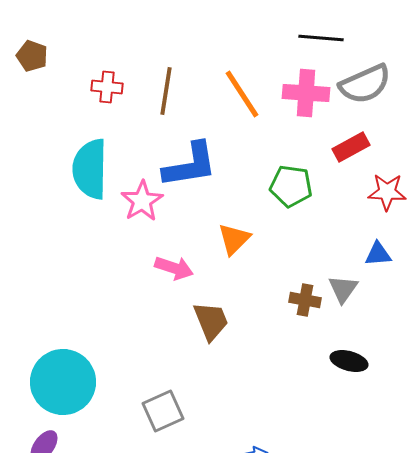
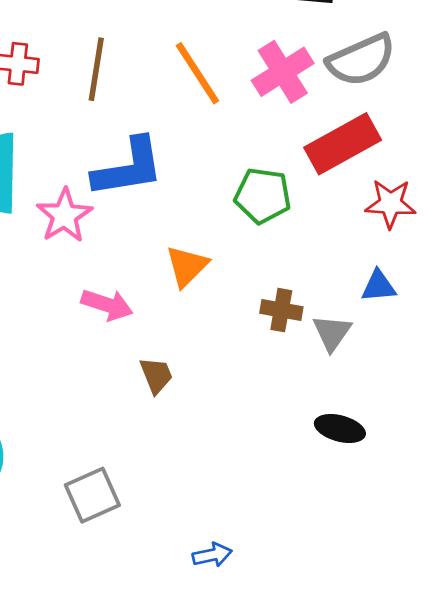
pink cross: (306, 93) -> (283, 72), turned -36
red rectangle: (351, 147) -> (343, 144), size x1.5
brown cross: (305, 300) -> (281, 310), moved
brown trapezoid: (211, 321) -> (156, 375), size x0.7

